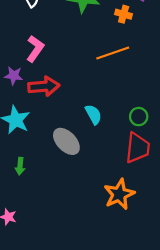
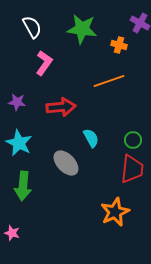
pink L-shape: (35, 49) -> (44, 63), moved
red arrow: (44, 86) -> (61, 107), moved
green arrow: (20, 166) -> (23, 186), size x1.8

